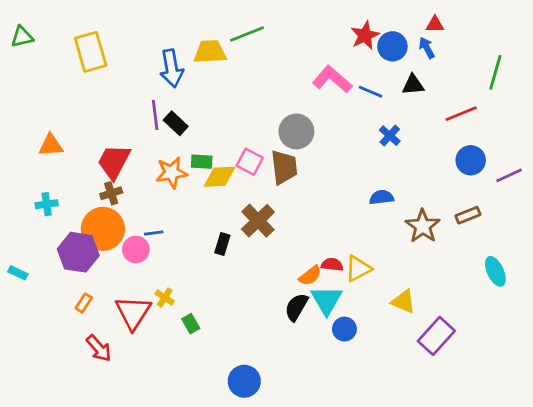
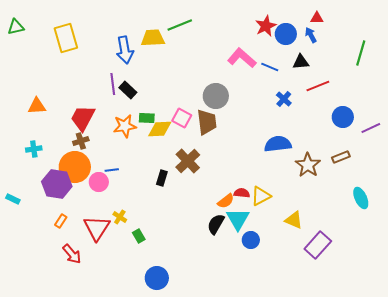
red line: (461, 114) -> (318, 86), moved
blue semicircle: (381, 197) -> (278, 144), size x1.5
blue circle: (244, 381) -> (157, 278), moved

